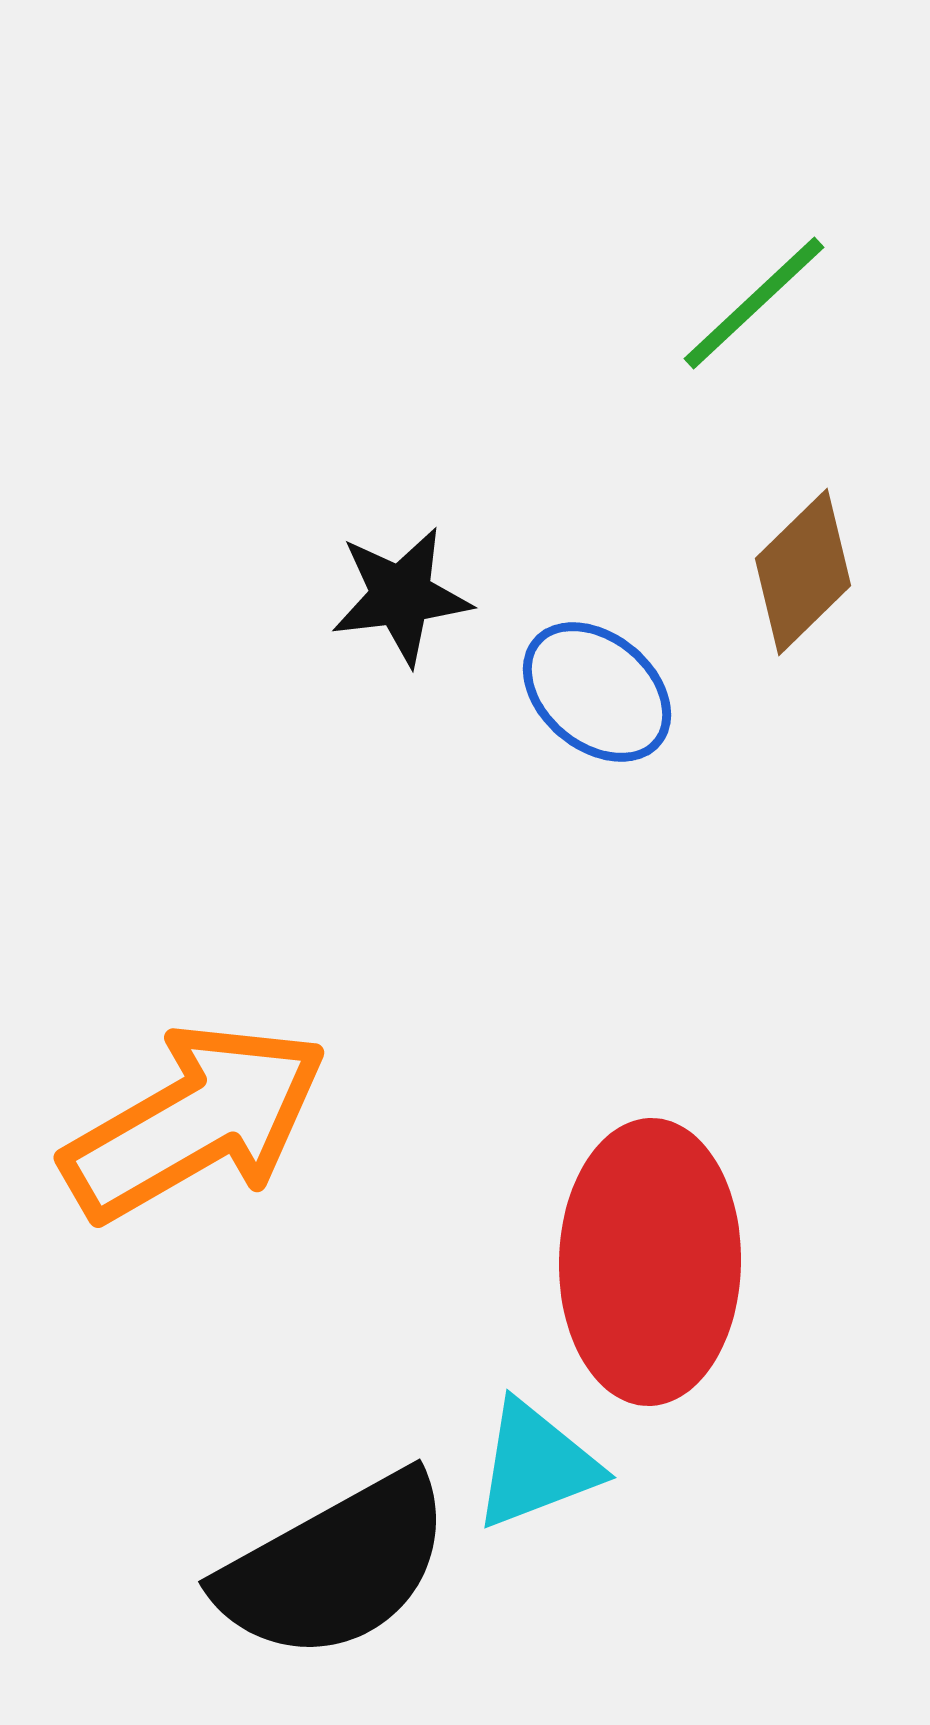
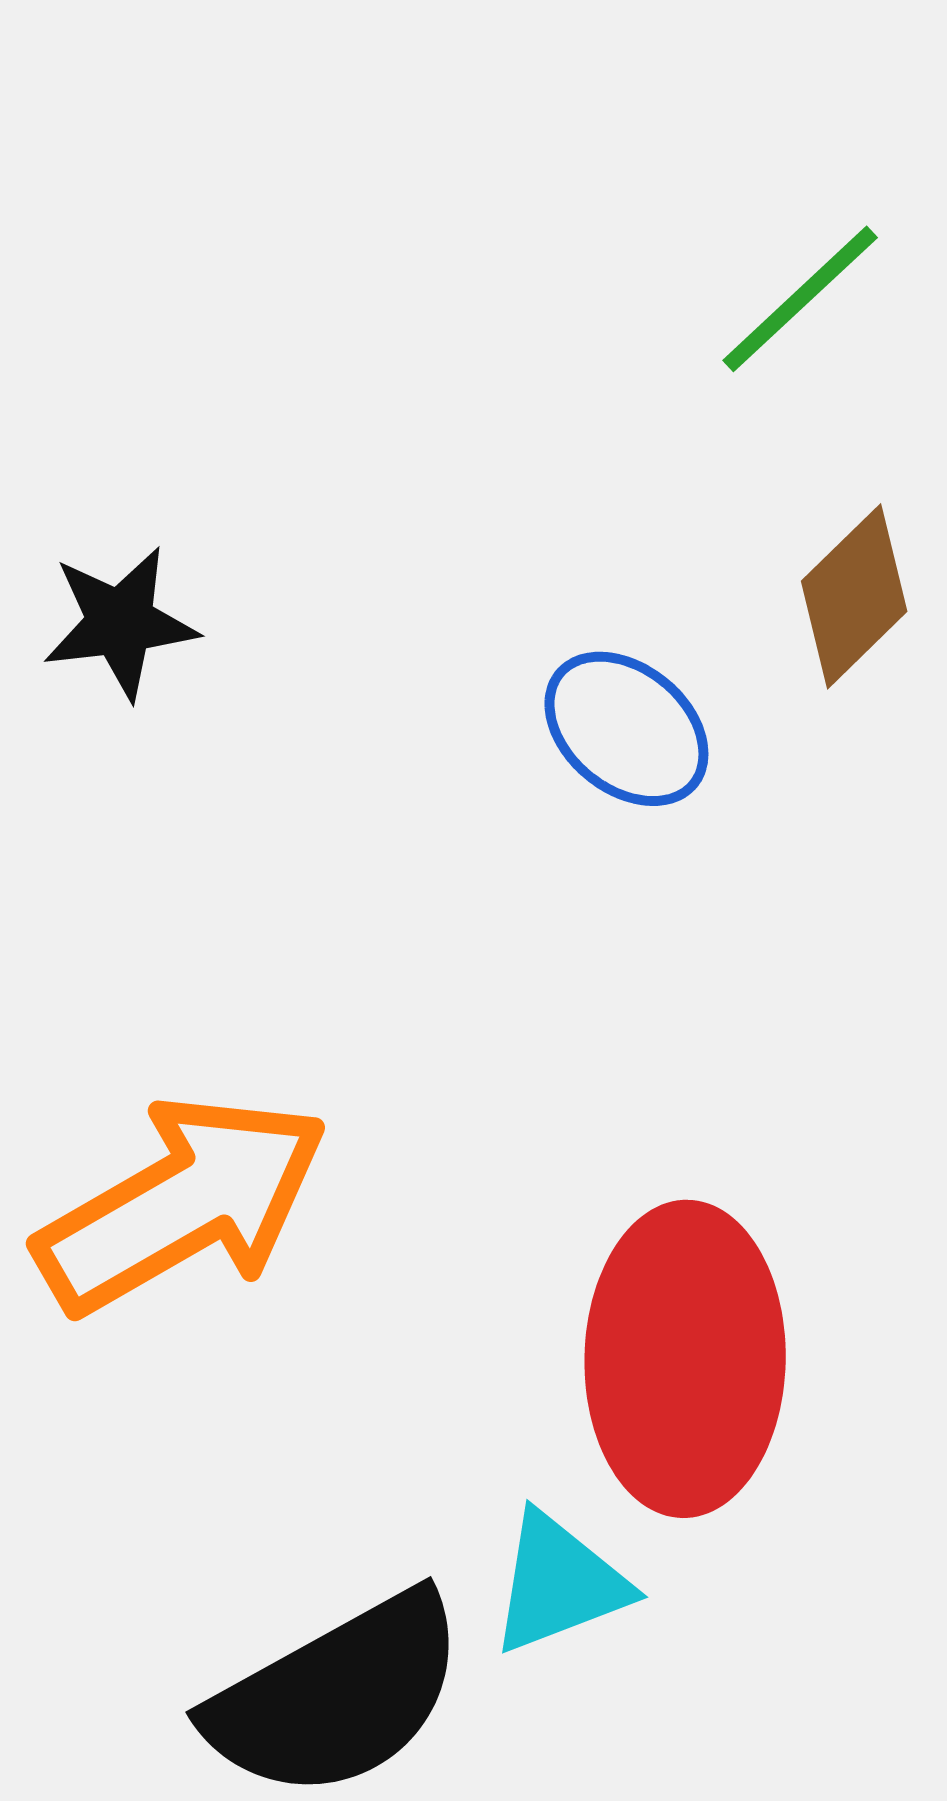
black star: (401, 596) -> (120, 623), moved

